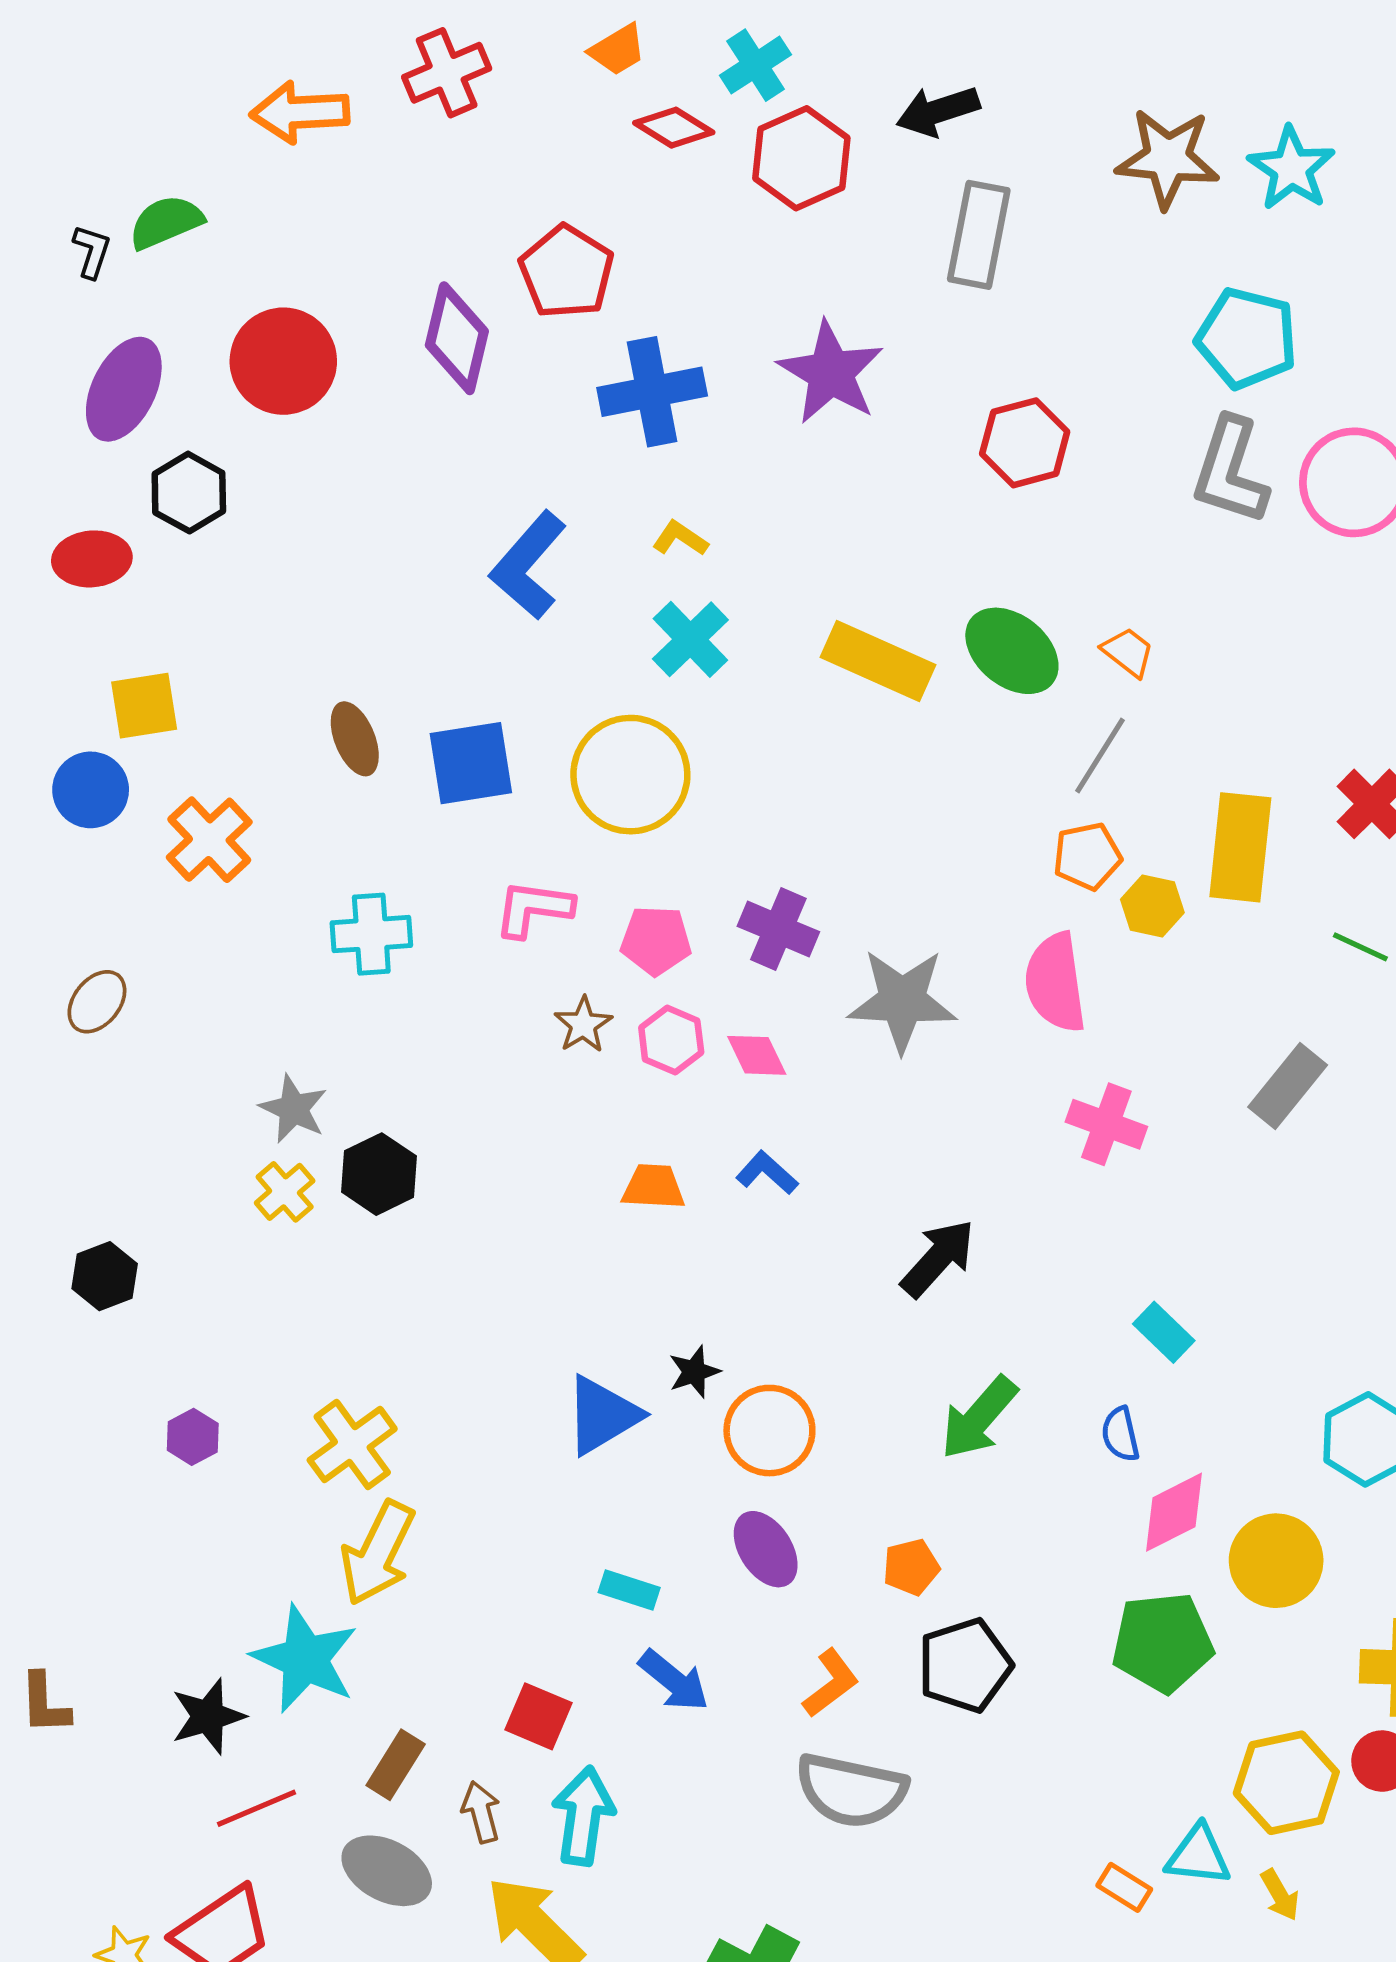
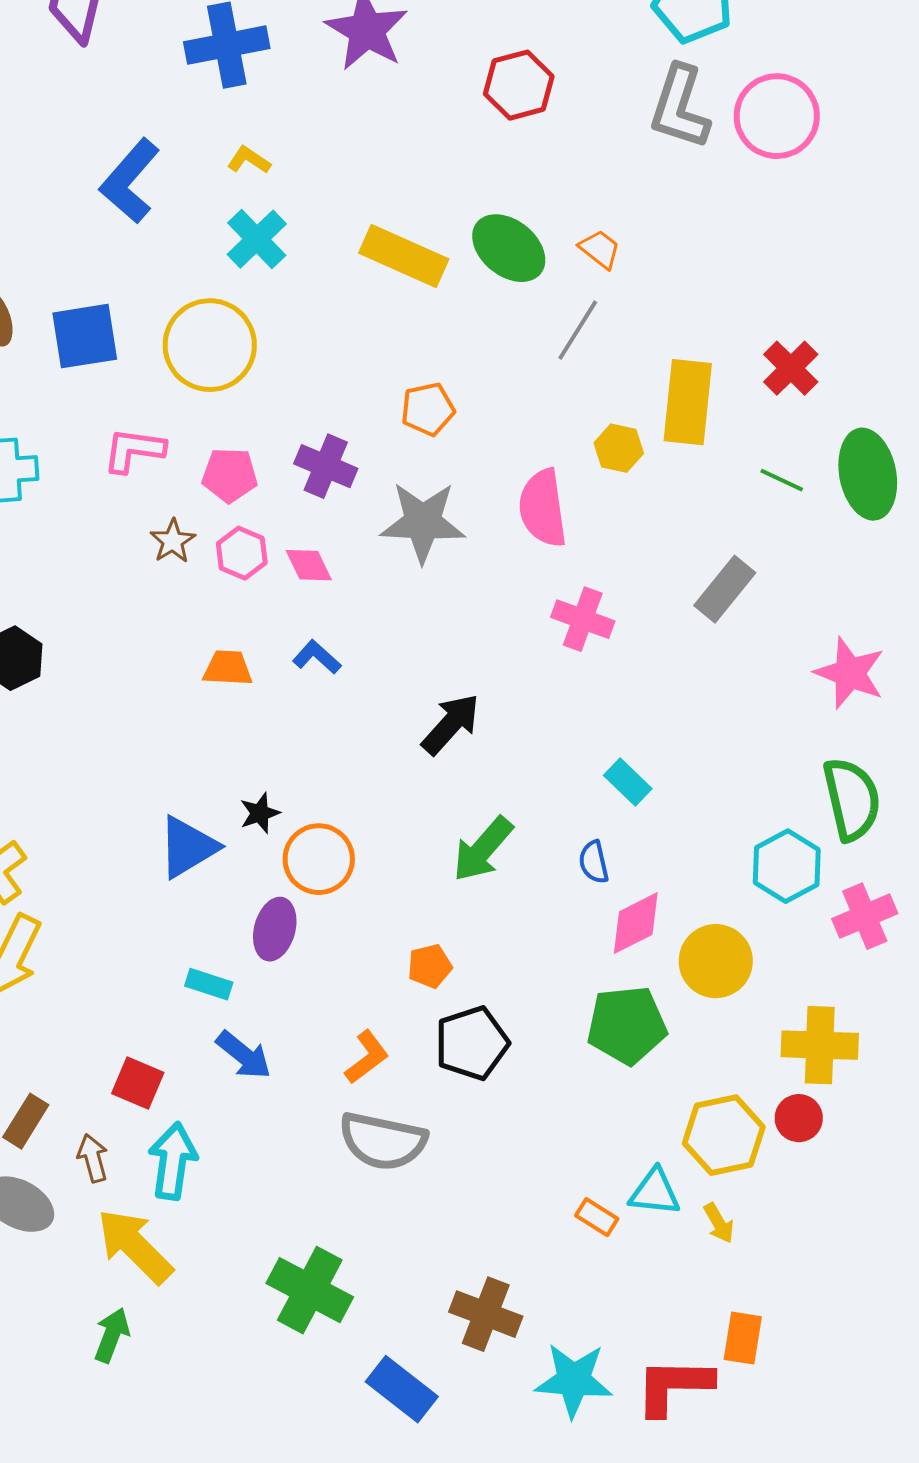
orange pentagon: (1087, 856) -> (428, 409), moved
purple ellipse: (766, 1549) -> (275, 929), moved, turned 48

